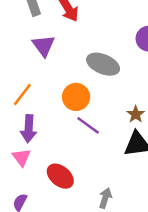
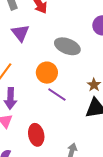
red ellipse: (60, 176) -> (36, 135), turned 40

